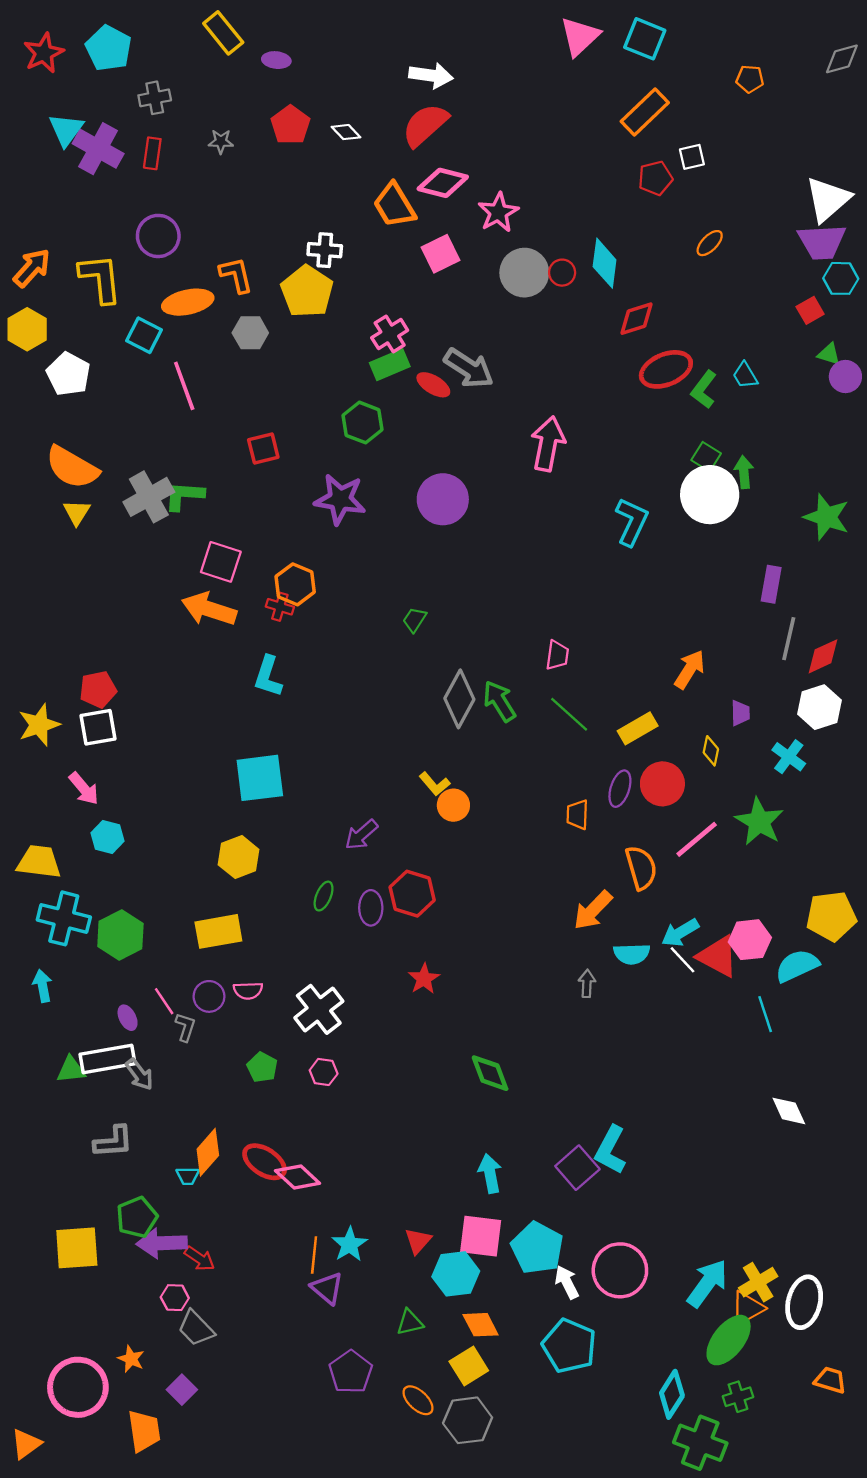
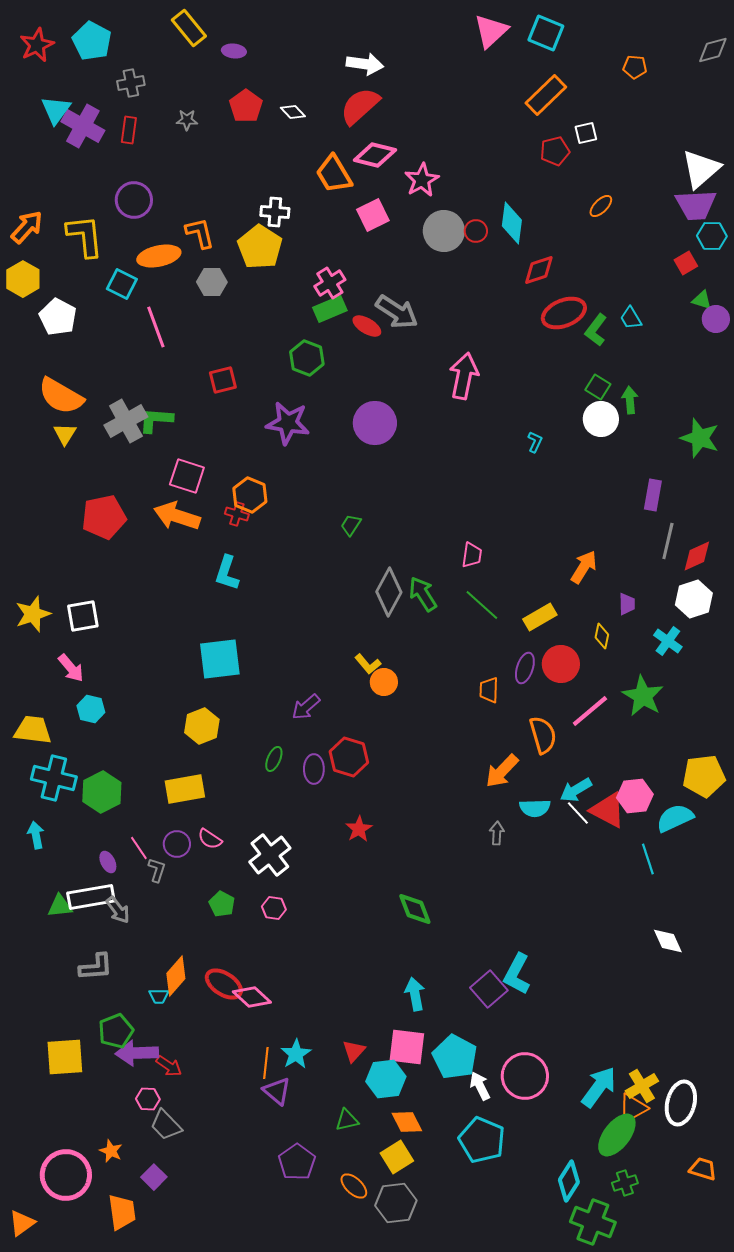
white circle: (710, 495) -> (601, 419), size x0.7
cyan L-shape: (632, 522) -> (535, 442), size x0.5
red pentagon: (98, 689) -> (104, 517), moved, size x1.4
pink semicircle: (248, 991) -> (210, 839), turned 35

